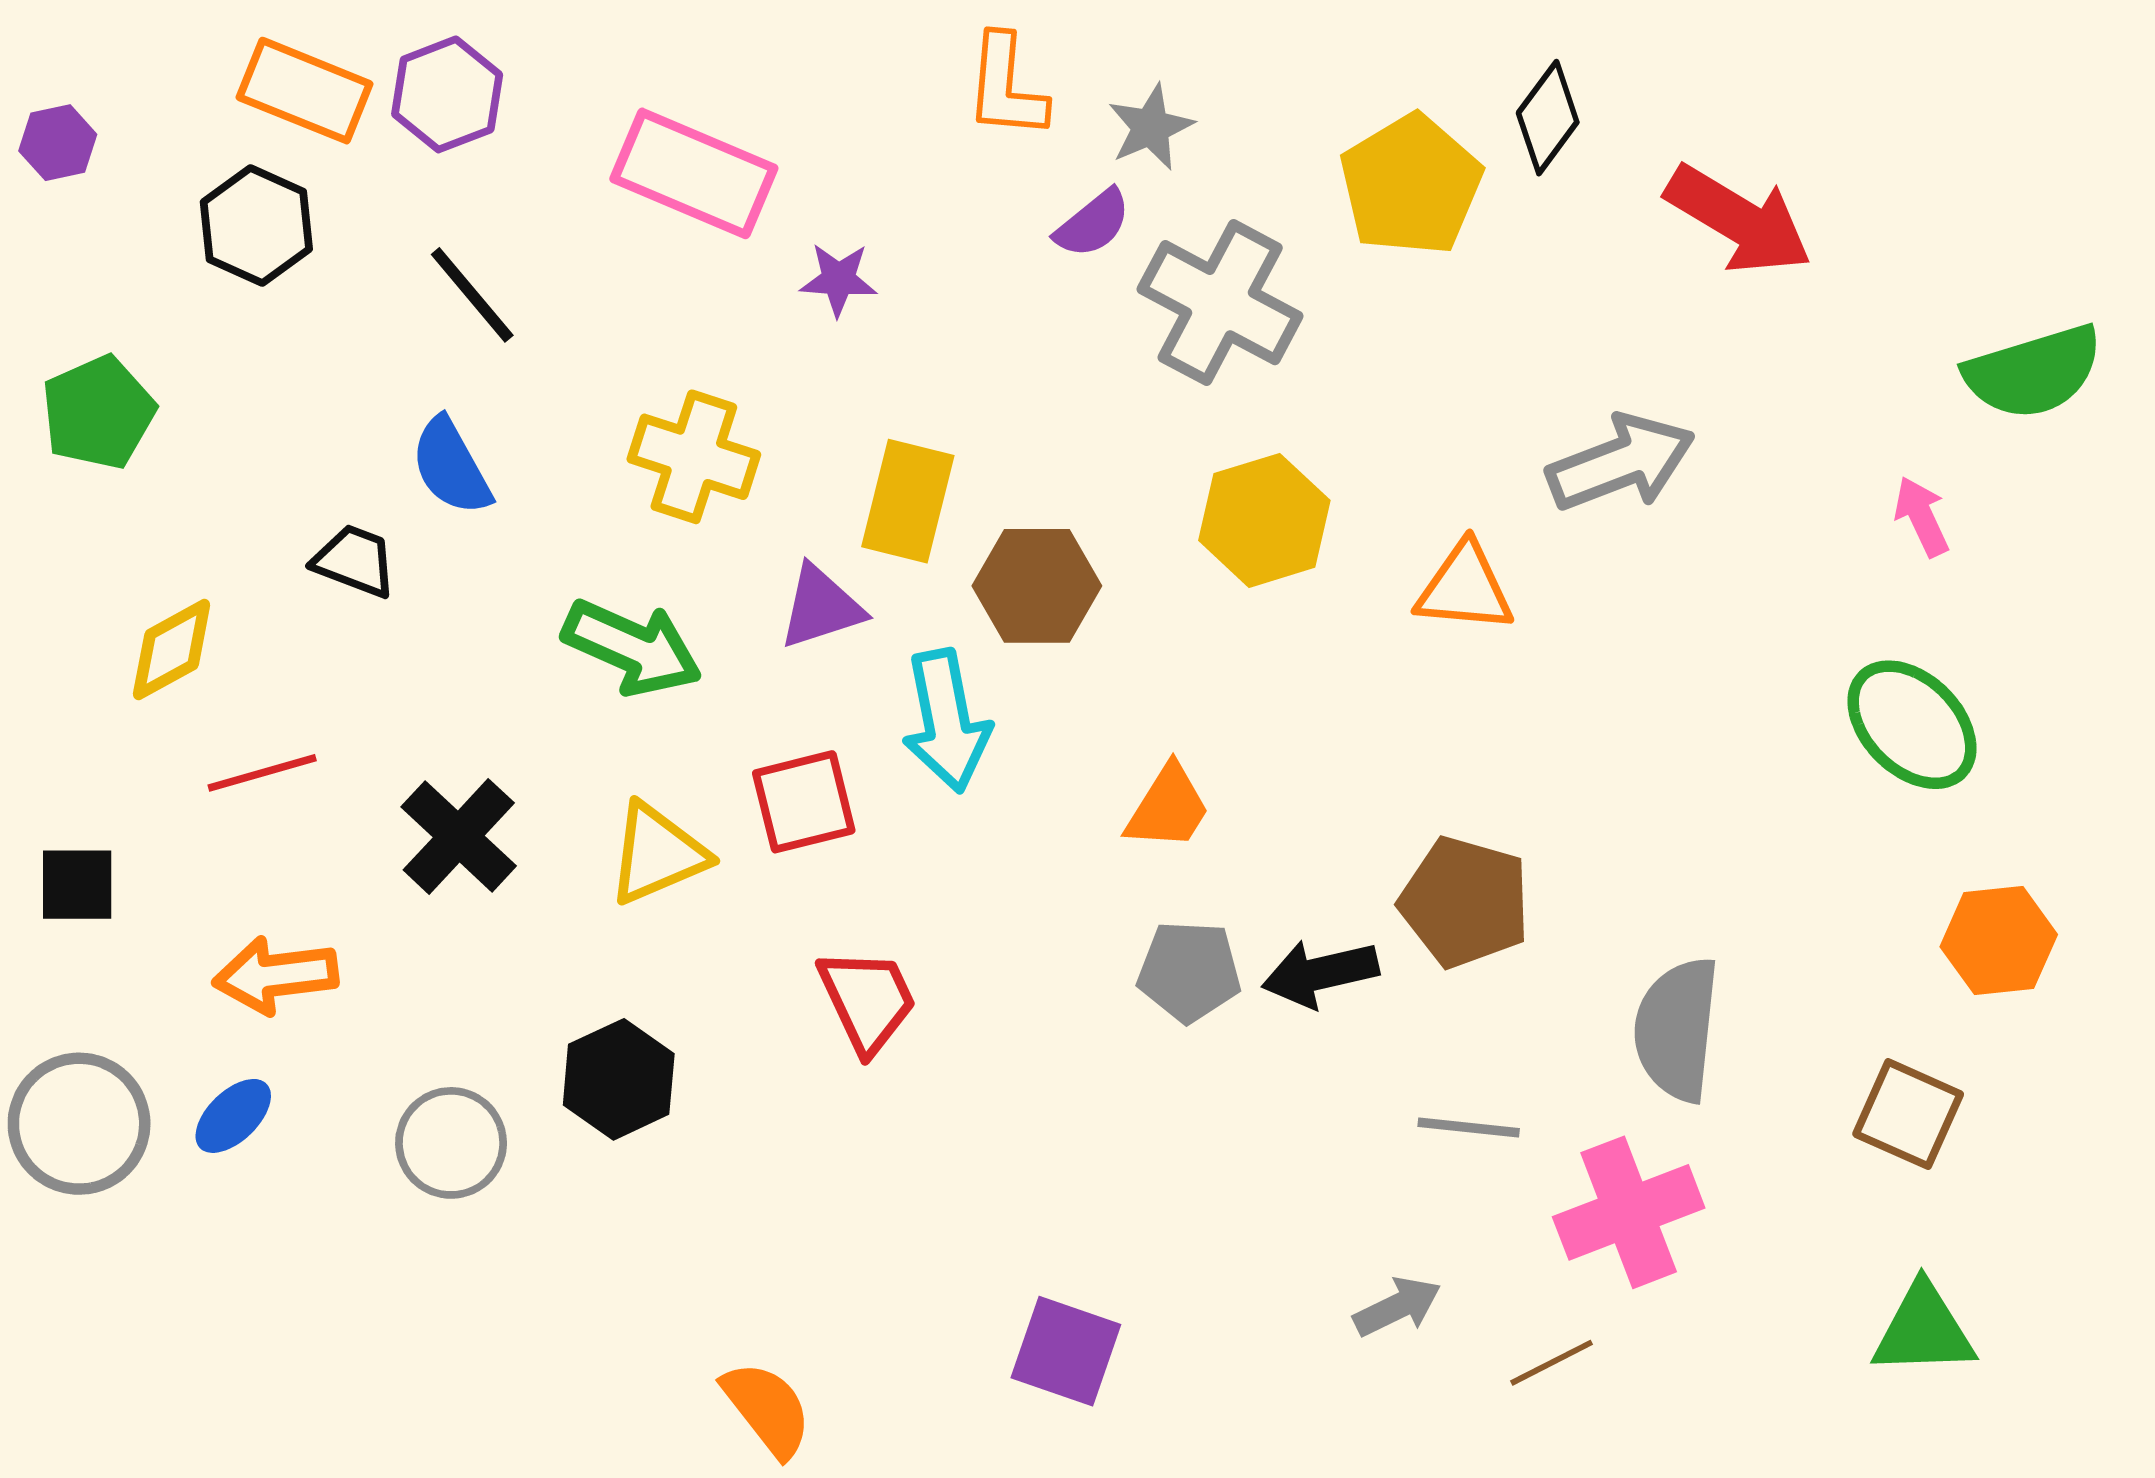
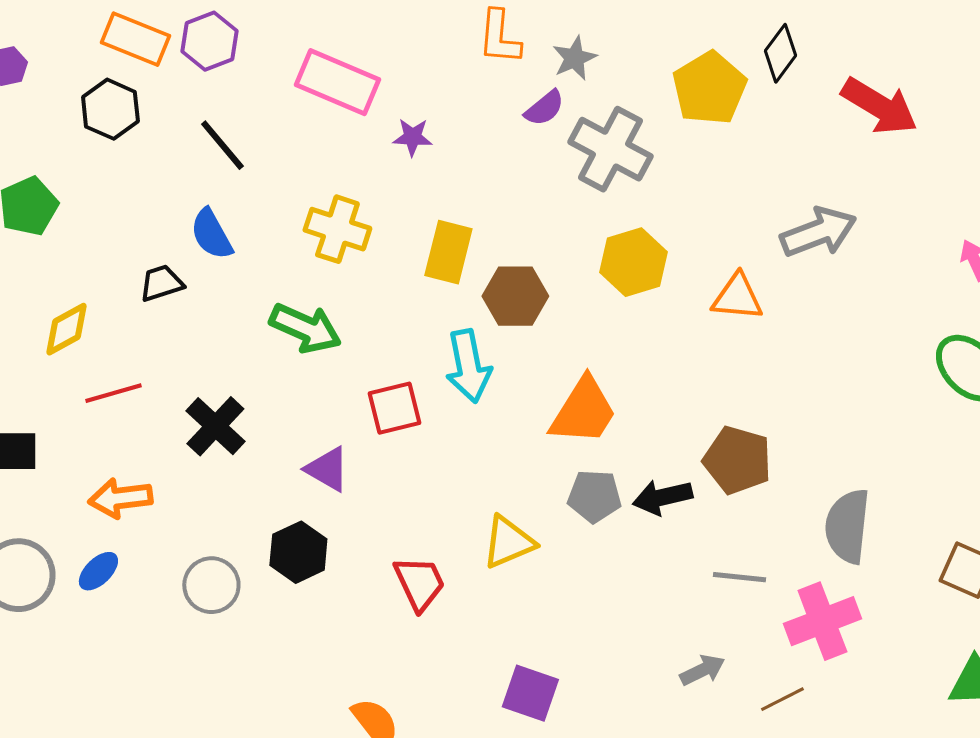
black trapezoid: (355, 561) -> (161, 283), turned -39
purple triangle: (821, 607) -> (327, 469), moved, turned 48
orange trapezoid: (1168, 808) -> (583, 411), size x1.5
yellow triangle: (657, 854) -> (508, 542), moved
red trapezoid: (867, 1000) -> (419, 583), moved

